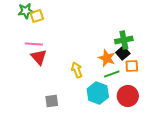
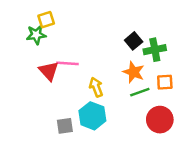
green star: (26, 11) -> (36, 35), moved
pink line: (34, 44) -> (67, 63), moved
black square: (123, 53) -> (134, 41), moved
cyan hexagon: (98, 93) -> (92, 116), moved

